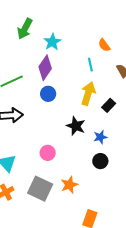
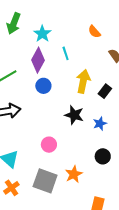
cyan line: (90, 65) -> (66, 53), moved
black circle: (100, 161) -> (103, 156), moved

